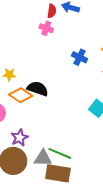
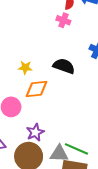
black semicircle: (38, 89) -> (64, 66), moved
orange diamond: (21, 95) -> (37, 89), turned -40

